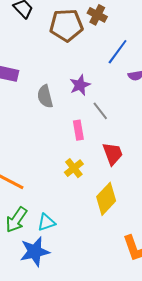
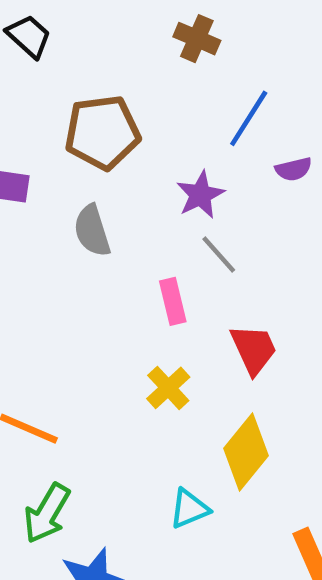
brown pentagon: (66, 25) -> (102, 132), moved
purple star: (80, 85) -> (200, 195), moved
cyan triangle: (46, 222) -> (189, 509), moved

